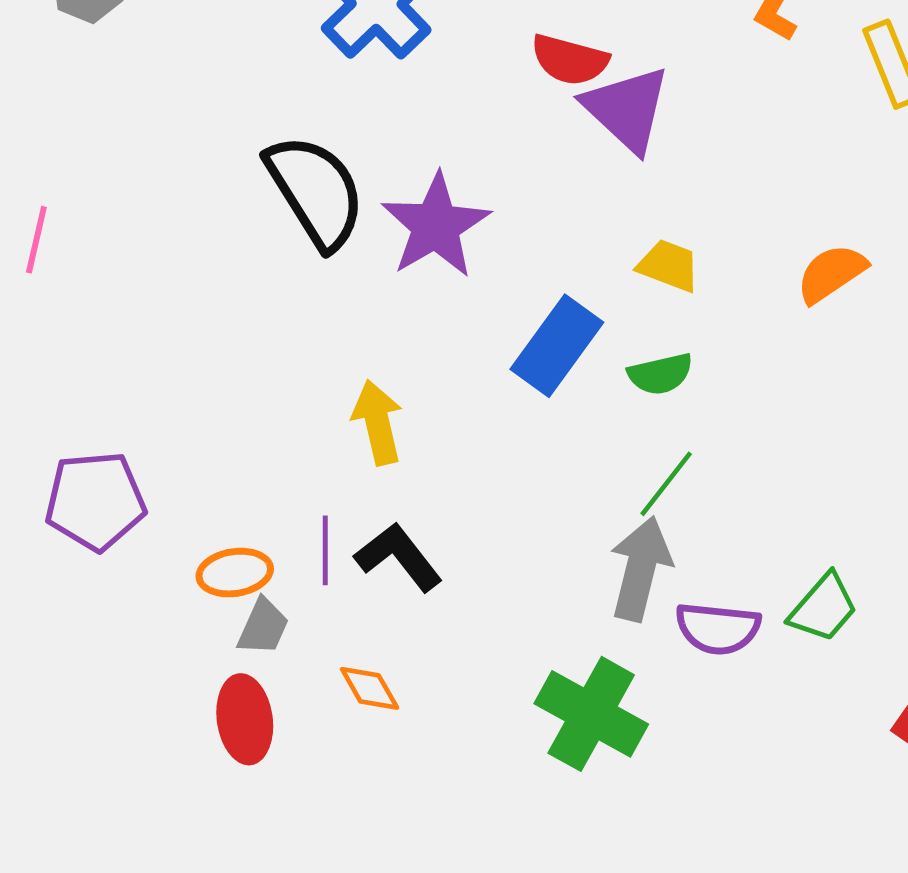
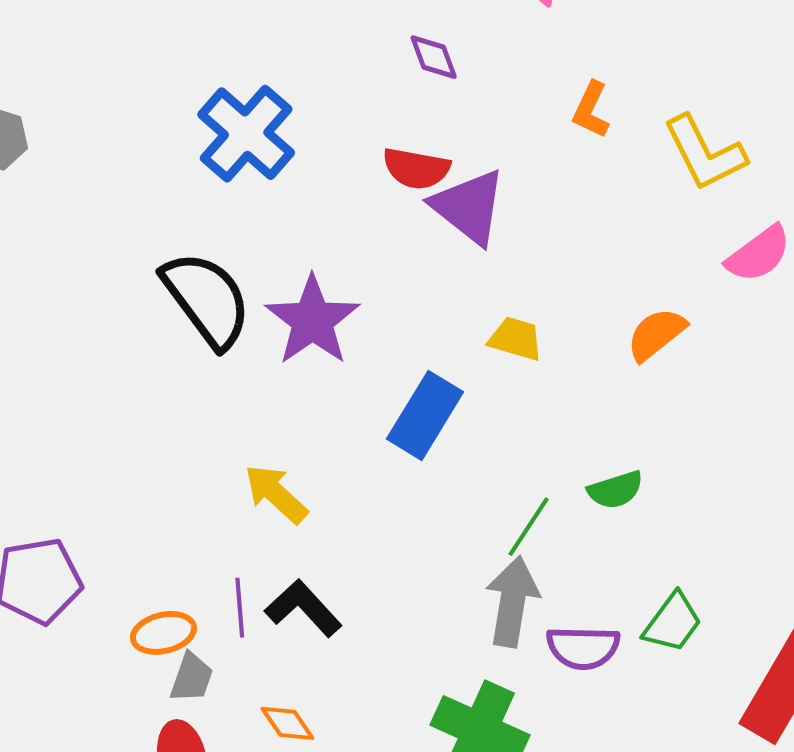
green semicircle: (660, 374) -> (615, 490), moved
yellow arrow: (378, 422) -> (276, 494), turned -30

